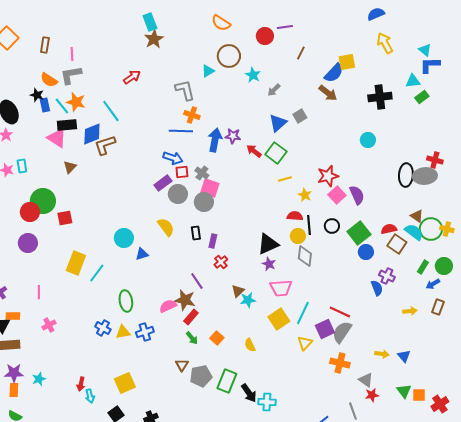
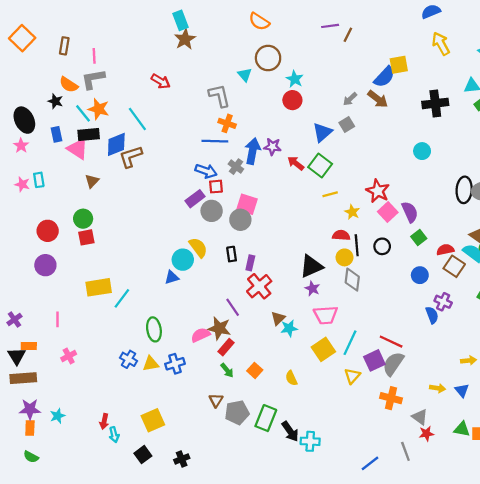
red circle: (265, 36) -> (292, 100), moved
brown line: (301, 53) -> (348, 35), moved
cyan triangle: (208, 71) -> (245, 75), turned -40
red arrow: (132, 77) -> (161, 81), turned 66
gray arrow: (274, 90) -> (350, 99), moved
blue rectangle: (45, 105) -> (56, 134), moved
gray cross: (202, 173) -> (236, 167), moved
red star: (328, 176) -> (378, 191), turned -30
green circle: (43, 201) -> (83, 219), moved, size x0.7
green square: (359, 233) -> (419, 237), moved, size x0.6
cyan circle: (124, 238) -> (183, 260), moved
red cross: (221, 262) -> (259, 286), size x1.6
yellow rectangle: (76, 263) -> (99, 287), turned 60
yellow arrow: (410, 311) -> (469, 360), moved
green triangle: (404, 391) -> (462, 429), turned -42

